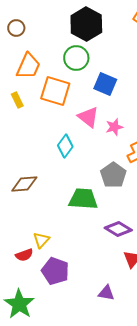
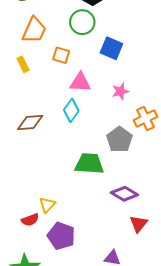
orange square: (55, 91) -> (61, 55), size x0.6
pink triangle: (88, 117) -> (80, 82), moved, turned -35
brown diamond: (24, 184) -> (30, 122), moved

